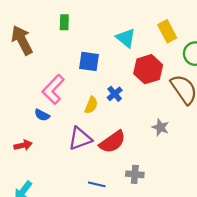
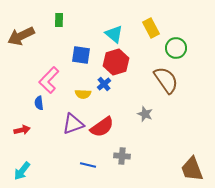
brown arrow: (22, 40) -> (21, 36), turned -88
red hexagon: (148, 69) -> (116, 62), moved
yellow semicircle: (91, 105) -> (83, 94), turned 70
blue semicircle: (42, 115) -> (39, 103), turned 56

